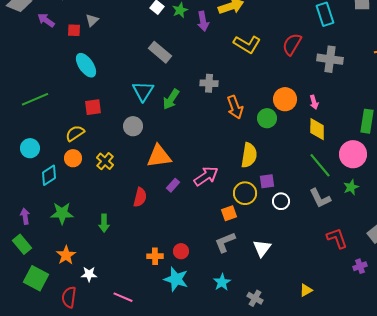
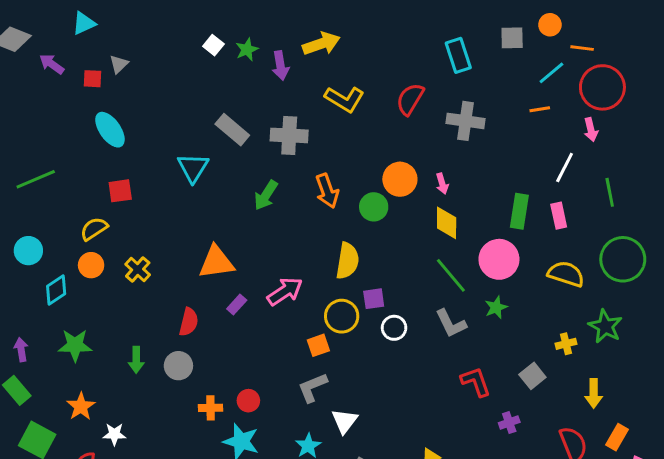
gray rectangle: (160, 52) -> (232, 130), moved
gray cross: (209, 83) -> (289, 135), moved, size x1.4
green arrow: (171, 99) -> (266, 195), moved
gray circle: (133, 126) -> (178, 366), moved
white triangle: (262, 248) -> (345, 421), moved

